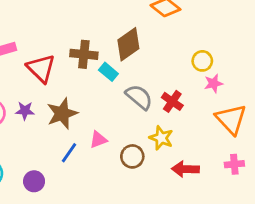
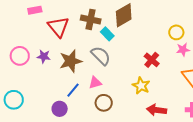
gray semicircle: (139, 97) -> (101, 56), moved
brown circle: (132, 156) -> (104, 103), moved
purple circle: (34, 181) -> (60, 109), moved

